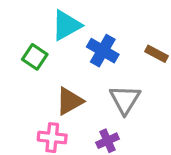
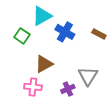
gray triangle: (125, 100) -> (88, 76), moved

